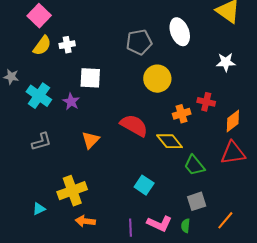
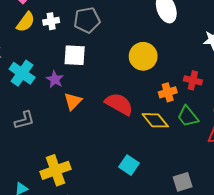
gray pentagon: (139, 42) -> (87, 20), moved
orange triangle: (90, 140) -> (73, 101), moved
green trapezoid: (194, 165) -> (188, 116), moved

